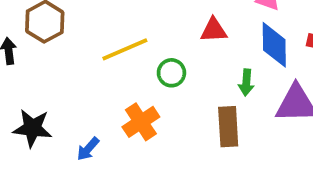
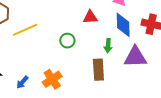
yellow line: (125, 49) -> (25, 30), moved
orange cross: (141, 122) -> (52, 79), moved

